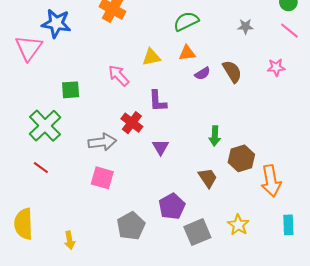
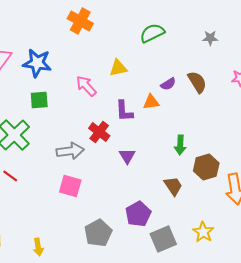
blue star: (56, 23) -> (37, 63), moved
orange triangle: (187, 53) -> (151, 102), moved

